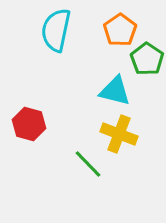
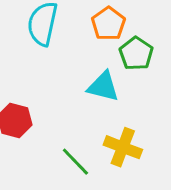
yellow cross: (119, 134) -> (123, 147), moved

